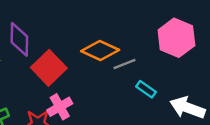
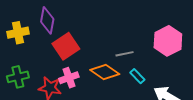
orange diamond: (100, 51) -> (105, 72), moved

